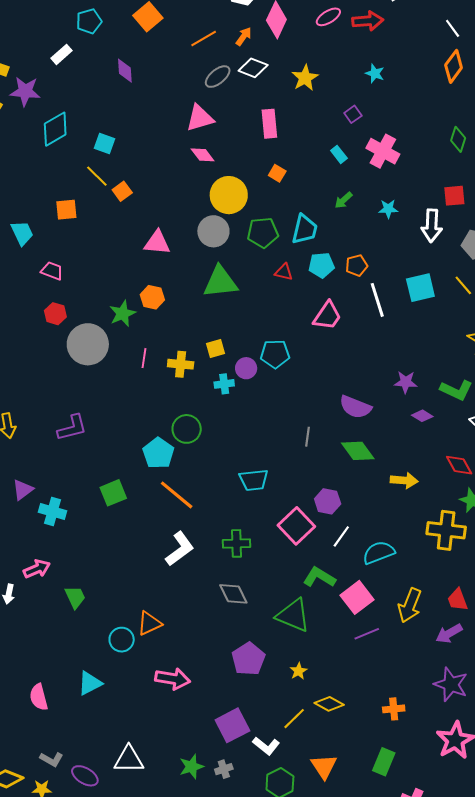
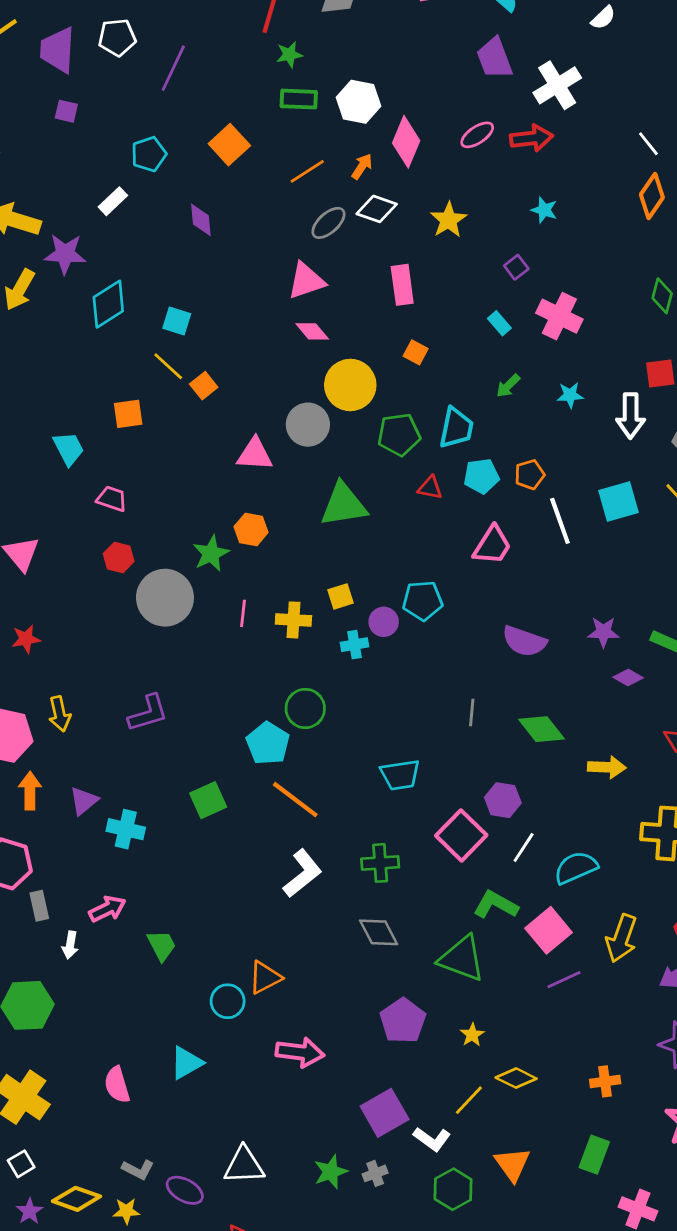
gray circle: (213, 231) -> (308, 425), moved
purple semicircle: (355, 407) -> (524, 641), moved

